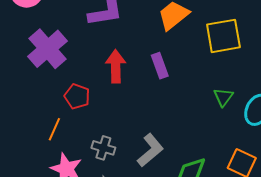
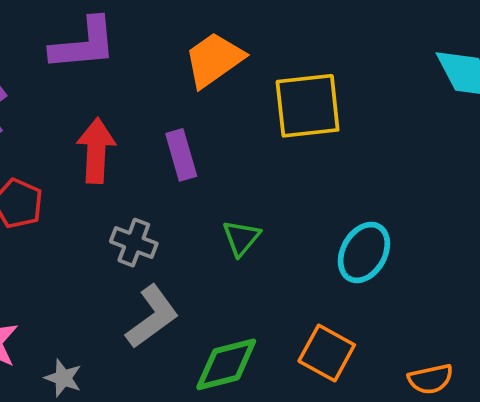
green triangle: (223, 97) -> (241, 238), moved
gray cross: (103, 148) -> (134, 243), moved

